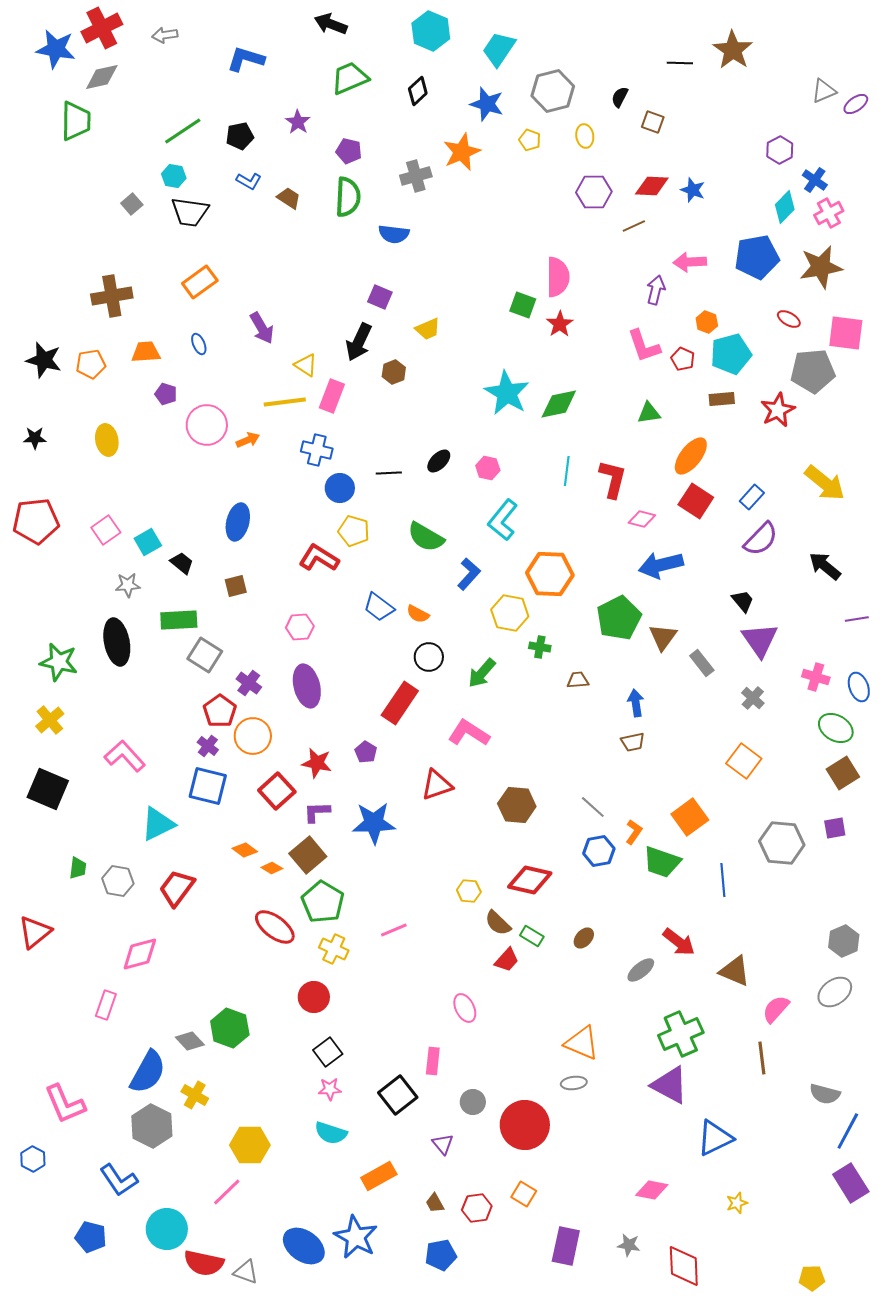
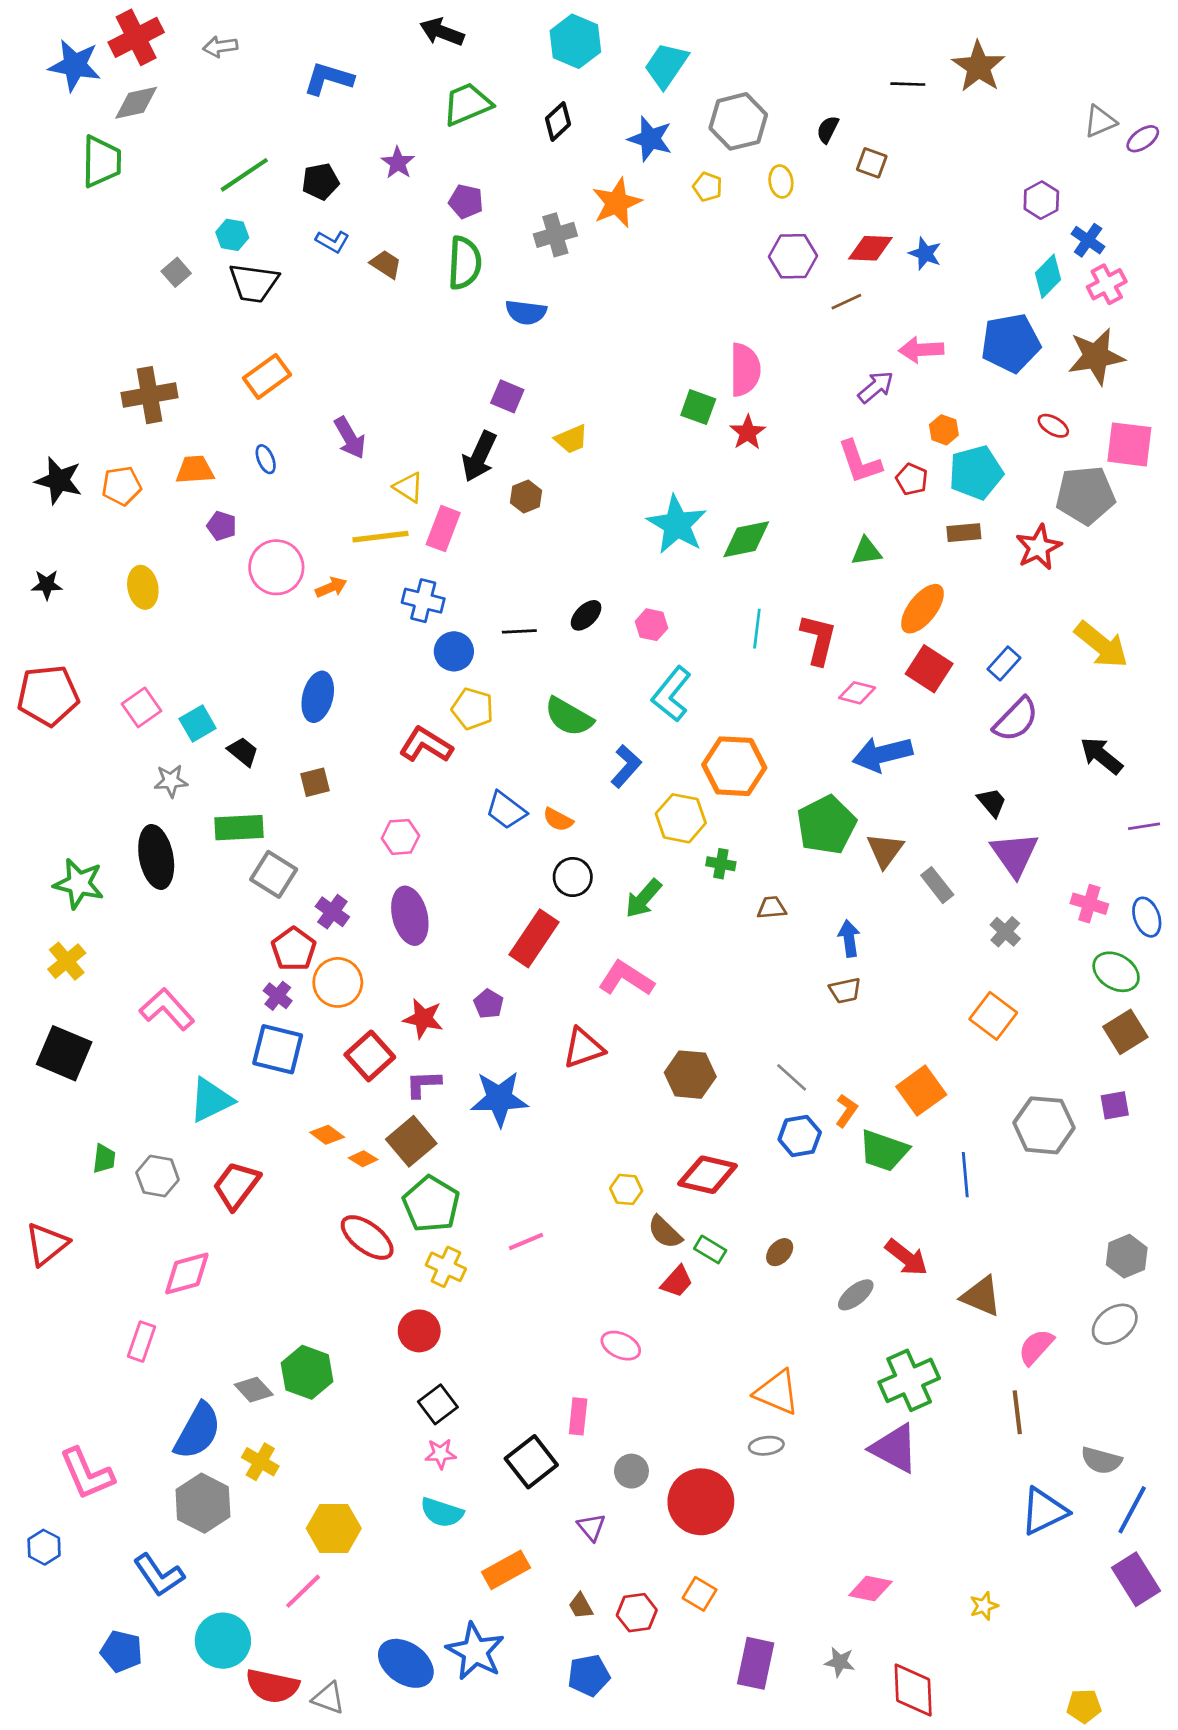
purple arrow: (656, 290) -> (876, 387), turned 36
pink ellipse: (465, 1008) -> (621, 1346), turned -40
blue triangle: (715, 1138) -> (1044, 1511), moved

